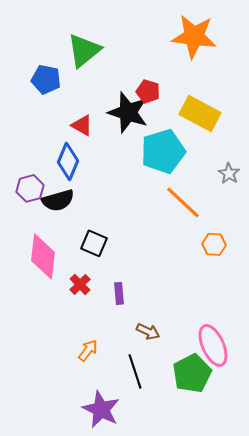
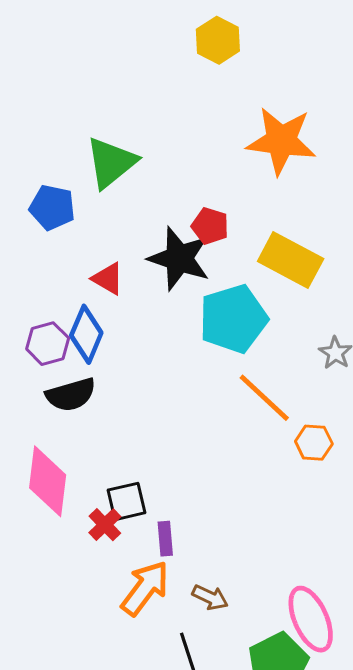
purple hexagon: (30, 188) -> (48, 344), moved
black square: (94, 243) -> (127, 501), moved, turned -36
orange hexagon: (214, 244) -> (314, 443), moved
orange arrow: (88, 350) -> (145, 588), moved, size x1.6

